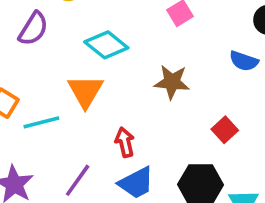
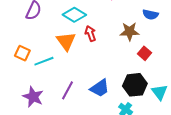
brown star: (172, 82) -> (130, 32), moved
red arrow: (125, 142) -> (90, 34), moved

